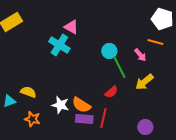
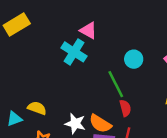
green line: (119, 67) -> (116, 84), moved
red semicircle: (111, 92) -> (125, 108), moved, turned -64

